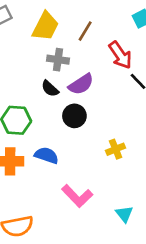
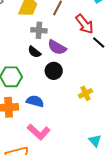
purple semicircle: (81, 84) -> (57, 47), turned 66
pink L-shape: (77, 196) -> (39, 132), moved

